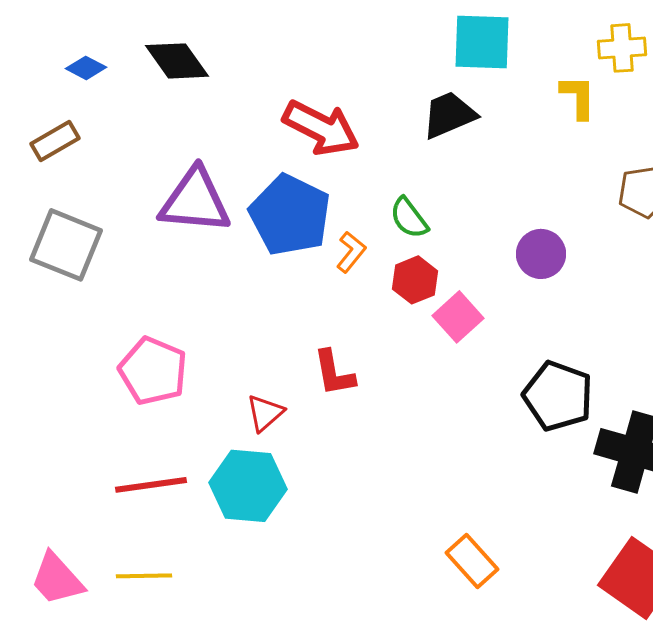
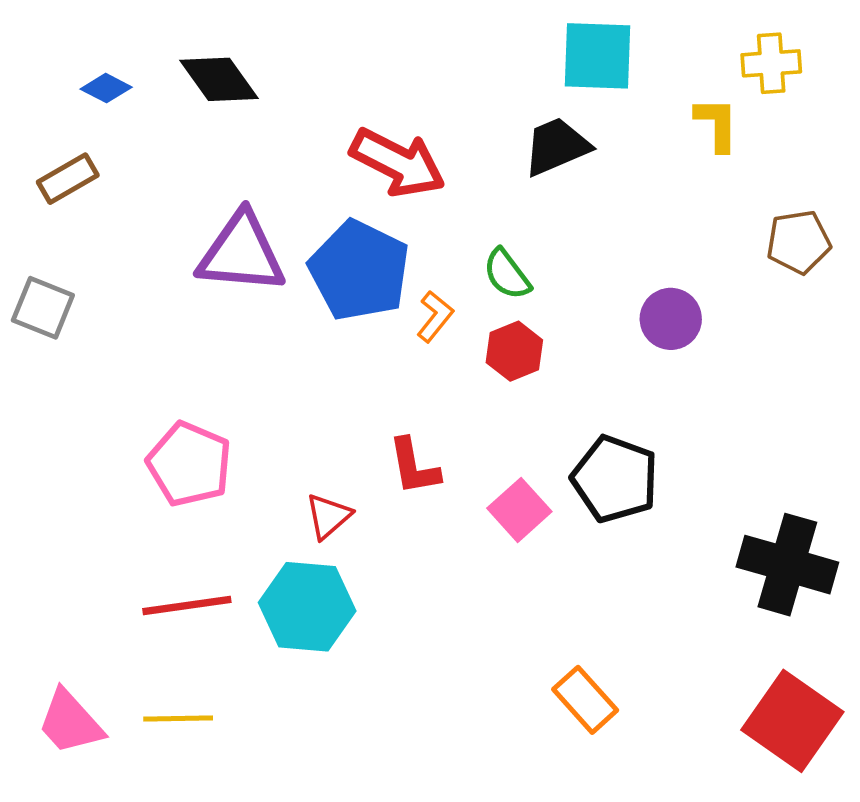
gray square: (66, 245) -> (43, 308), moved, size x0.7
pink square: (458, 317) -> (519, 510), moved
black pentagon: (558, 396) -> (615, 479), moved

